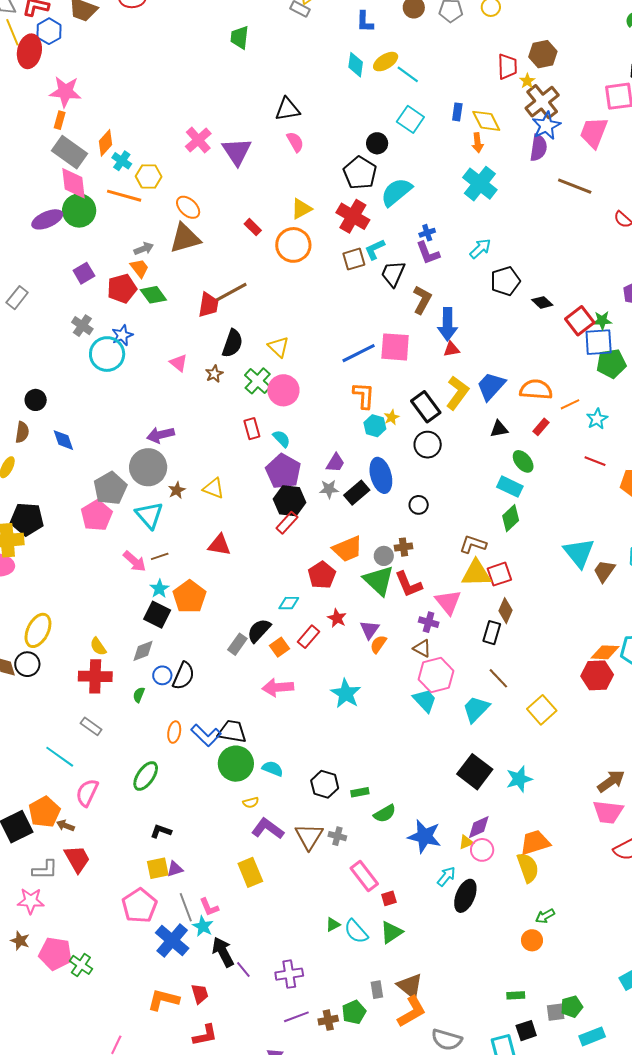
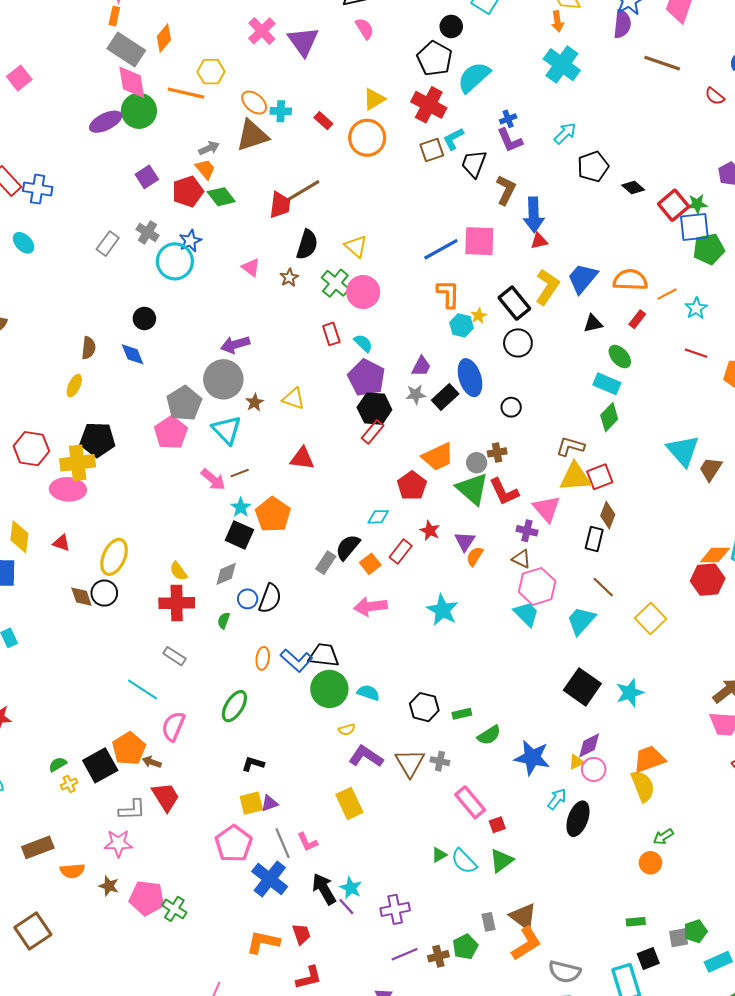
cyan cross: (122, 161) -> (281, 111), moved, turned -30
gray rectangle: (17, 298) -> (108, 244), moved
black circle: (36, 400) -> (144, 318), moved
cyan star: (203, 926) -> (351, 888), moved

